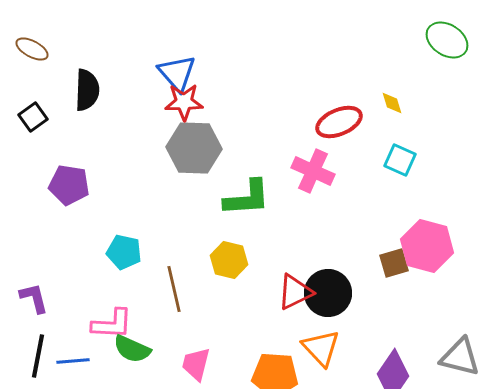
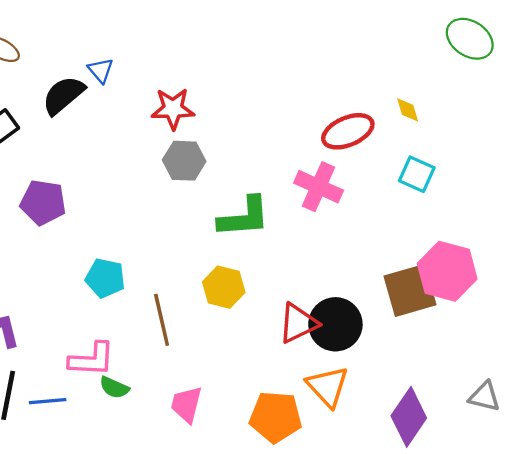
blue triangle: (177, 73) -> (101, 70), moved, size x0.6
black semicircle: (87, 90) -> (63, 95), turned -132
gray hexagon: (194, 148) -> (184, 161), size x0.7
brown square: (394, 263) -> (410, 290), size x1.6
green semicircle: (132, 349) -> (114, 388), size x0.7
gray triangle: (460, 357) -> (484, 397), size x0.7

